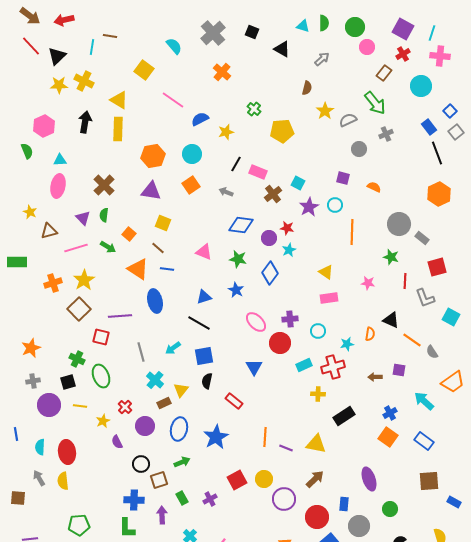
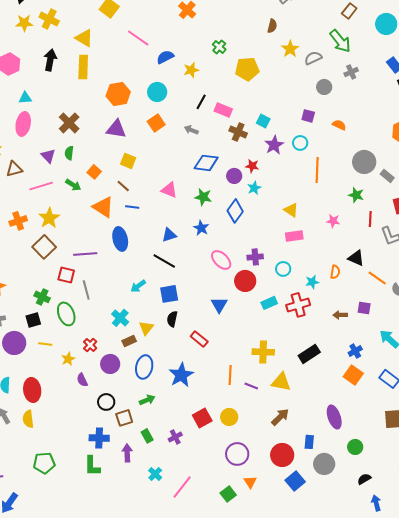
brown cross: (273, 194) -> (238, 132), turned -30
gray line: (141, 352) -> (86, 290), moved
yellow cross: (318, 394) -> (263, 352), moved, size x1.5
purple circle: (284, 499) -> (237, 454), moved

